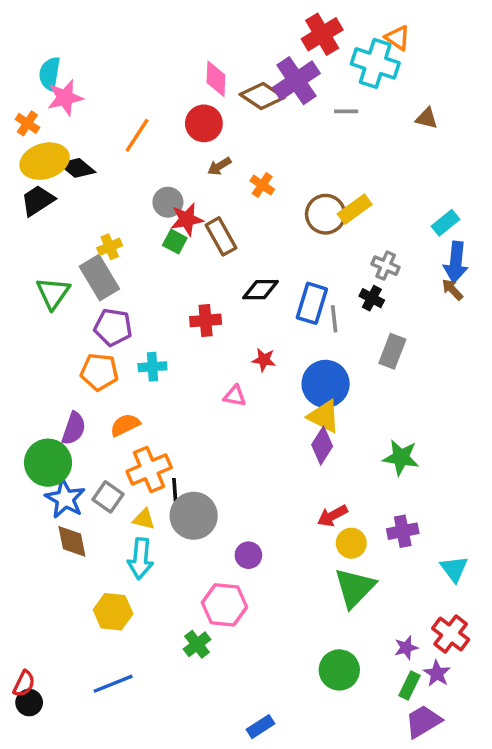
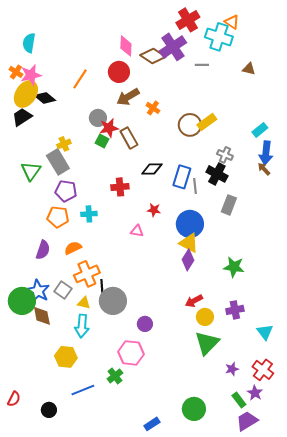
pink star: (65, 98) -> (31, 75), moved
yellow ellipse: (45, 161) -> (26, 94), turned -40
brown arrow: (219, 166) -> (128, 97), size x1.6
black cross: (372, 298) -> (217, 174), size x1.5
green circle: (48, 463) -> (22, 301), moved
purple star: (406, 648) -> (232, 369), moved
green circle: (339, 670) -> (194, 409), moved
blue line: (113, 684) -> (83, 390), moved
green rectangle: (410, 685) -> (239, 400), turned -63
black circle: (29, 703) -> (49, 410), moved

